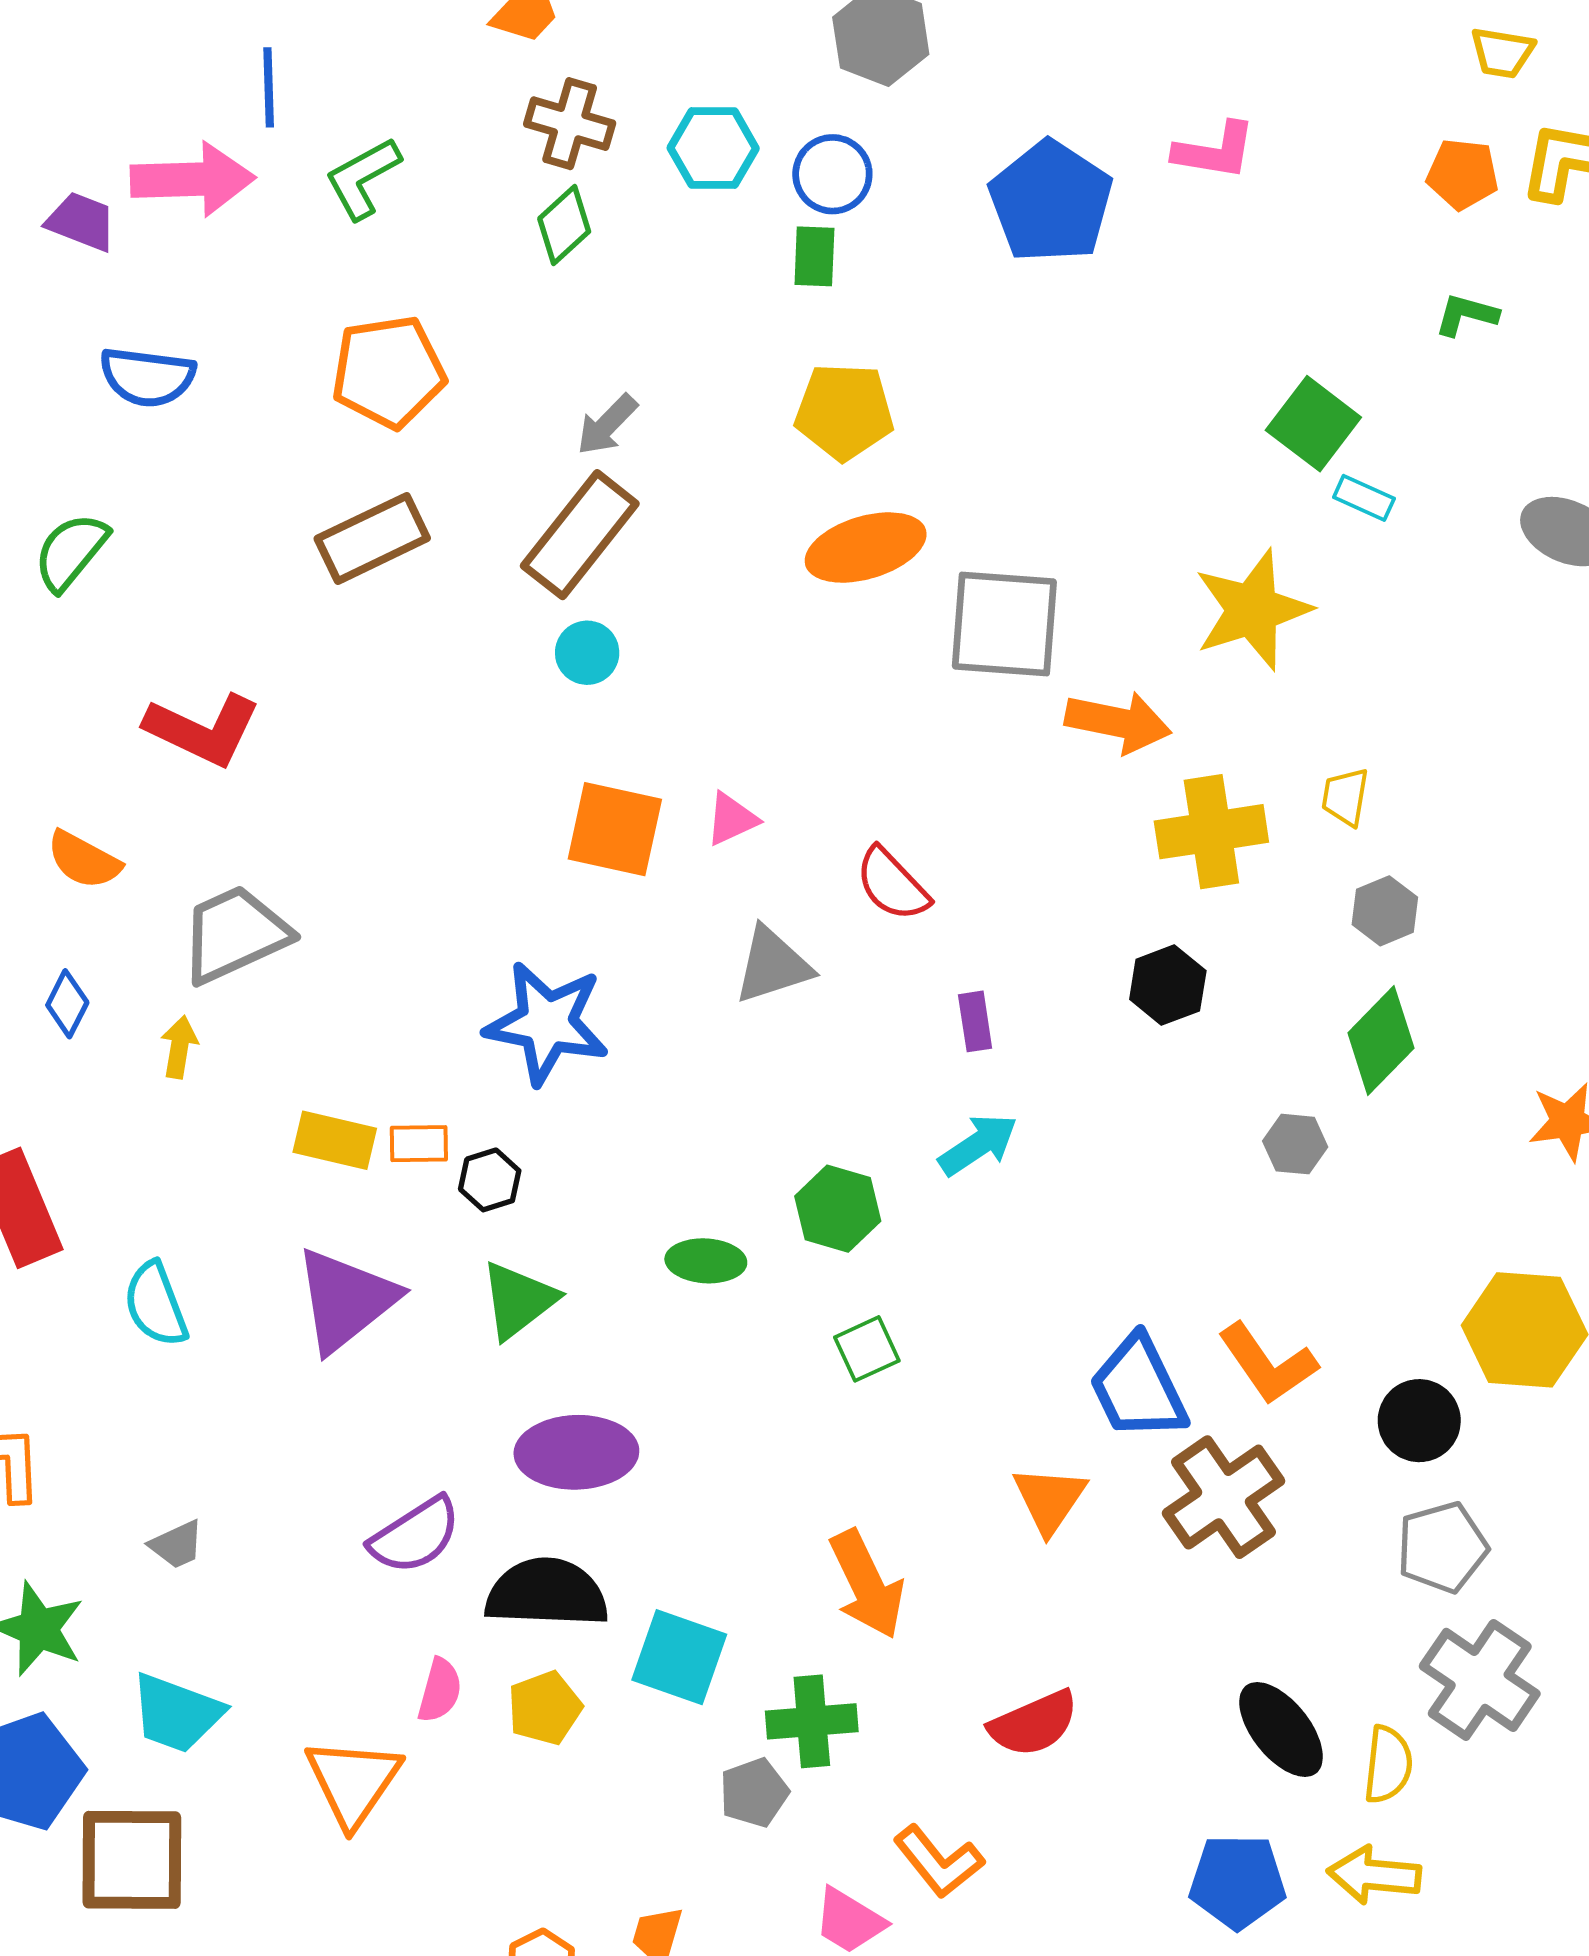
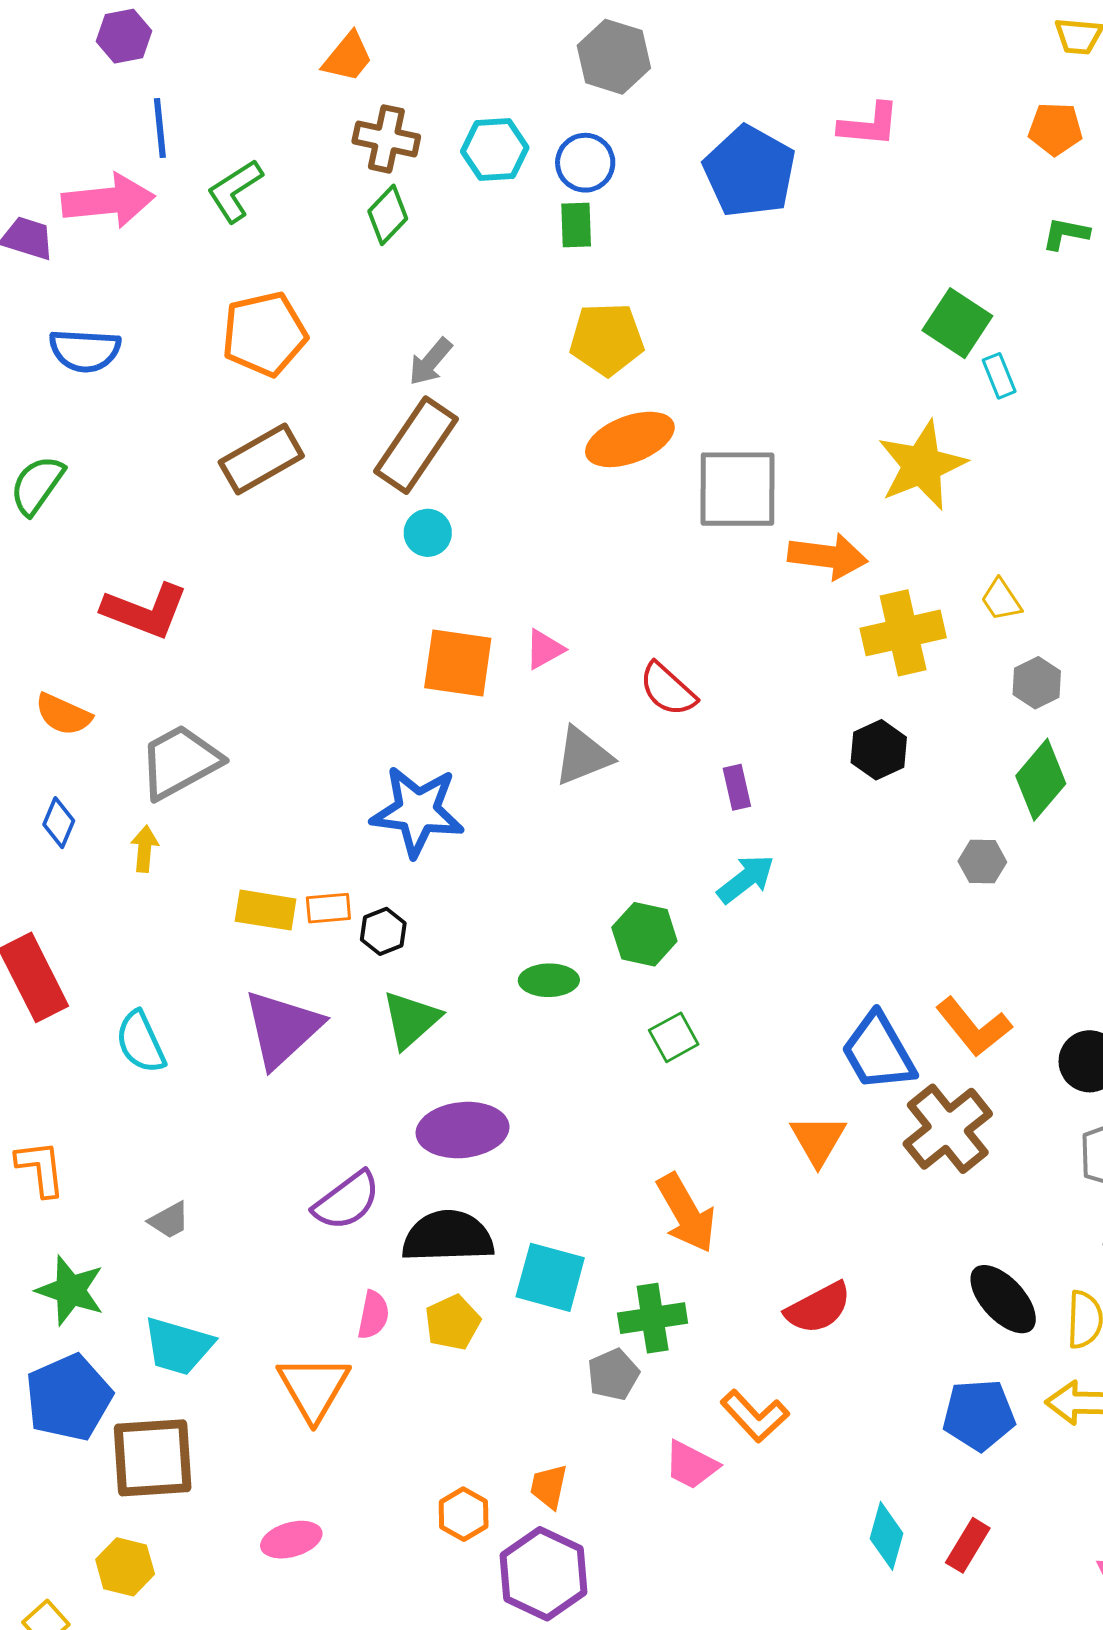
cyan rectangle: (1364, 498) -> (999, 376), turned 48
yellow trapezoid: (1345, 797) -> (1001, 600), turned -39

